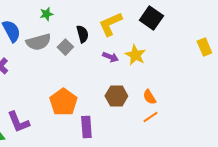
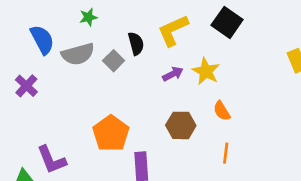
purple arrow: (110, 57) -> (173, 74), turned -49
orange semicircle: (149, 97) -> (222, 111), moved
orange line: (150, 117) -> (226, 153), turned -49

